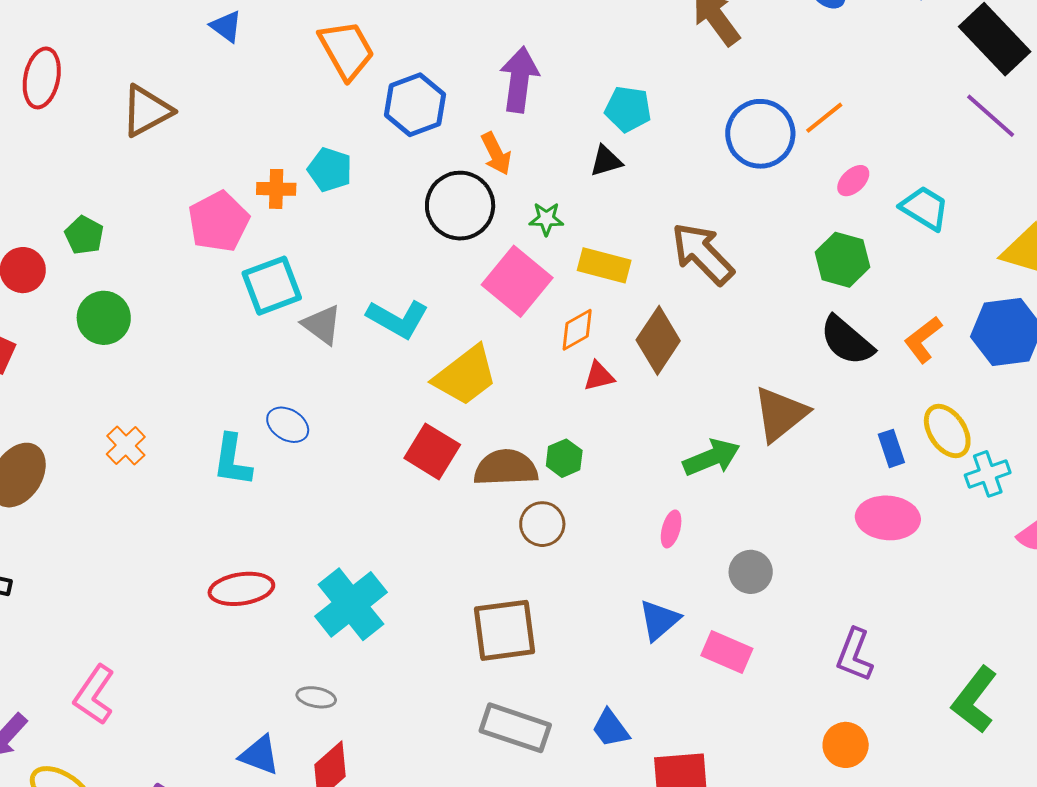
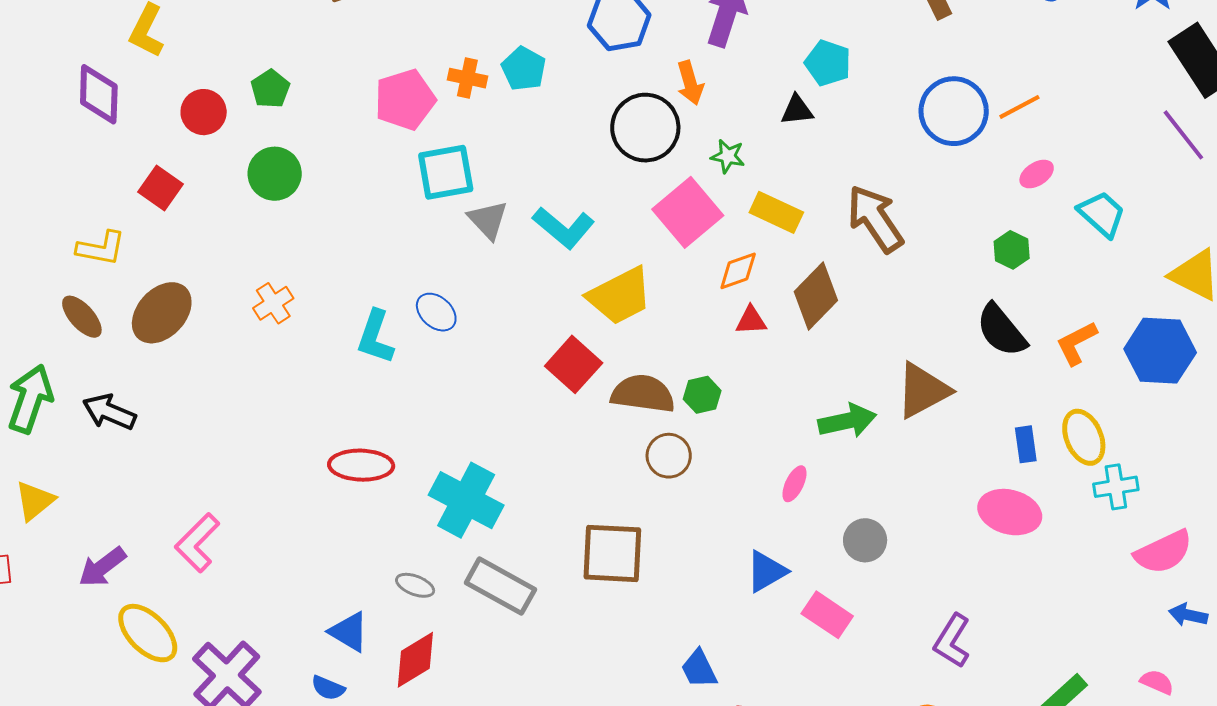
green hexagon: (842, 260) -> (1012, 250), size x0.7
cyan cross: (351, 604) -> (466, 500), turned -34
gray rectangle: (515, 728) -> (500, 586), moved

